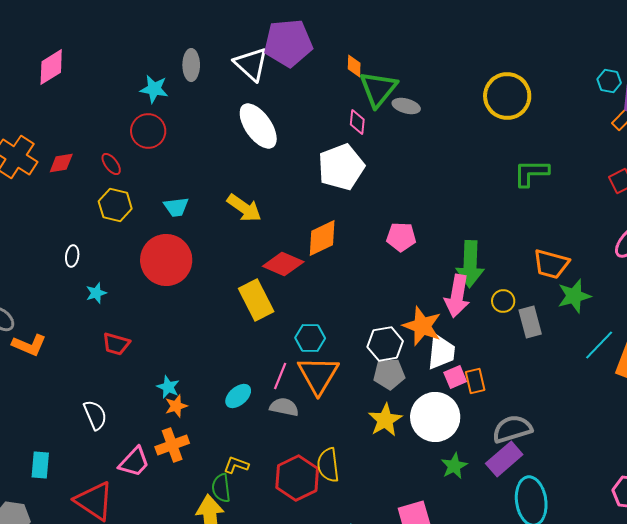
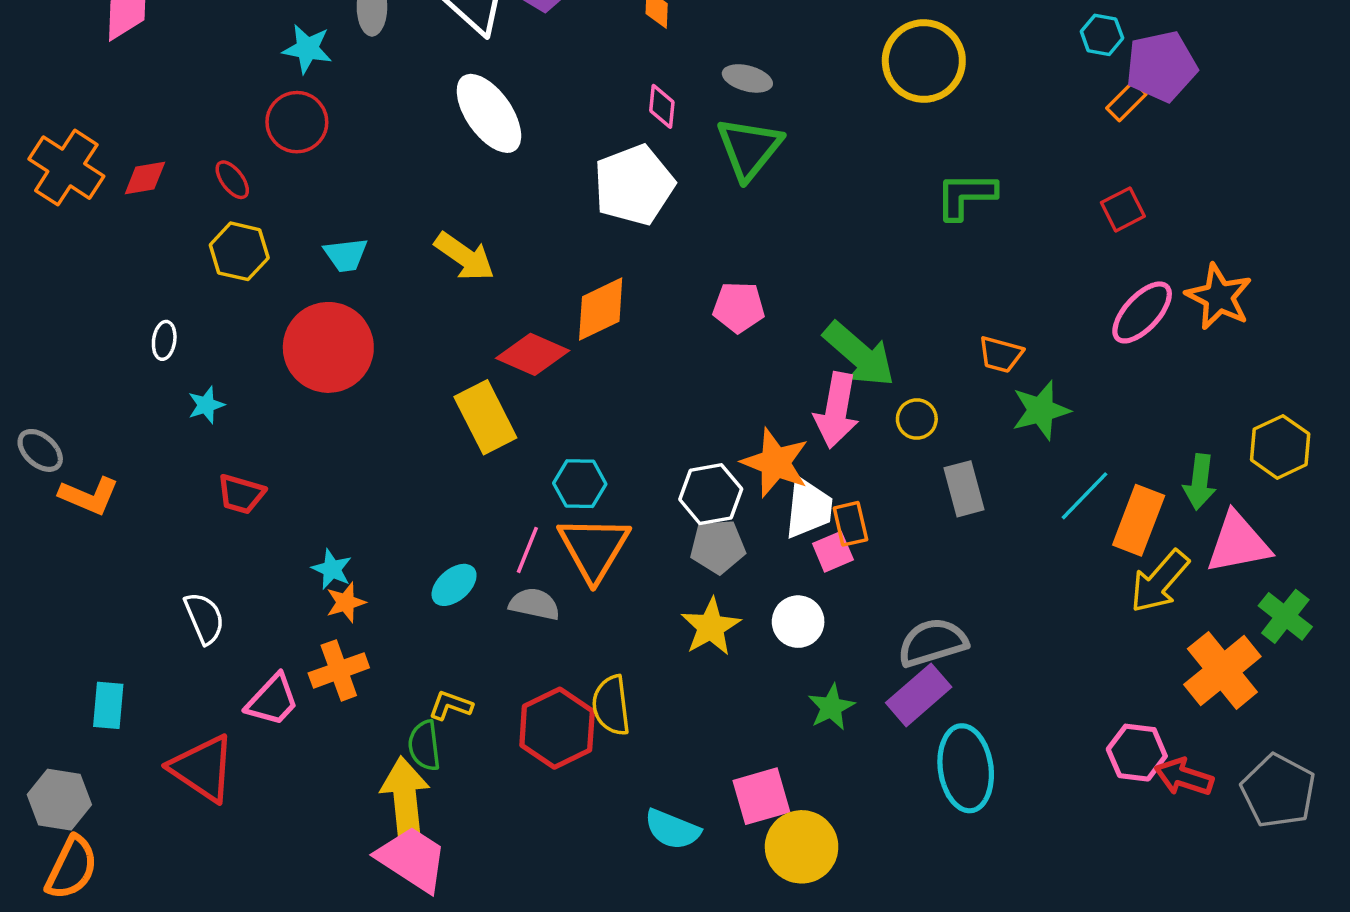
green triangle: (378, 89) -> (749, 148), moved
green arrow: (470, 264) -> (859, 354), turned -51
orange trapezoid: (551, 264) -> (1001, 354), size x0.7
gray rectangle: (530, 322) -> (964, 489), moved
orange rectangle: (475, 381) -> (850, 524), moved
white circle: (435, 417) -> (798, 622), size x0.6

